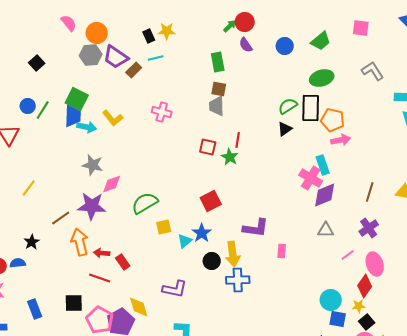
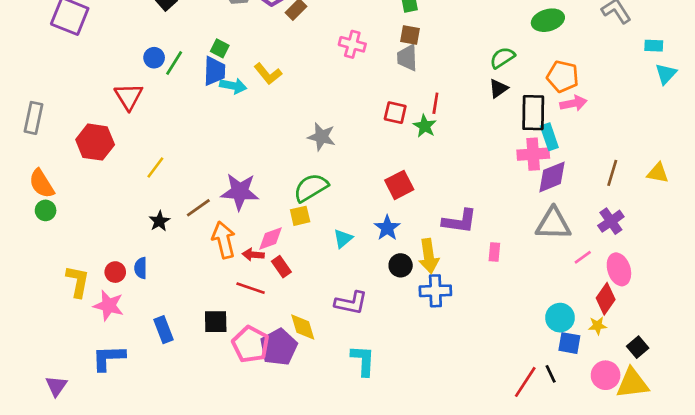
green square: (77, 99) -> (220, 48), size x0.6
black rectangle: (311, 108) -> (533, 113), moved
pink cross: (162, 112) -> (352, 44), moved
gray star: (93, 165) -> (322, 137), moved
pink cross: (311, 178) -> (533, 154), turned -35
pink diamond: (112, 184) -> (271, 239), moved
yellow square: (164, 227) -> (300, 216), moved
gray triangle: (326, 230) -> (553, 224), size x1.6
cyan triangle: (185, 241) -> (343, 239), moved
black star: (32, 242) -> (159, 221), moved
blue semicircle: (18, 263) -> (141, 268), turned -84
black square: (367, 322) -> (638, 347), moved

